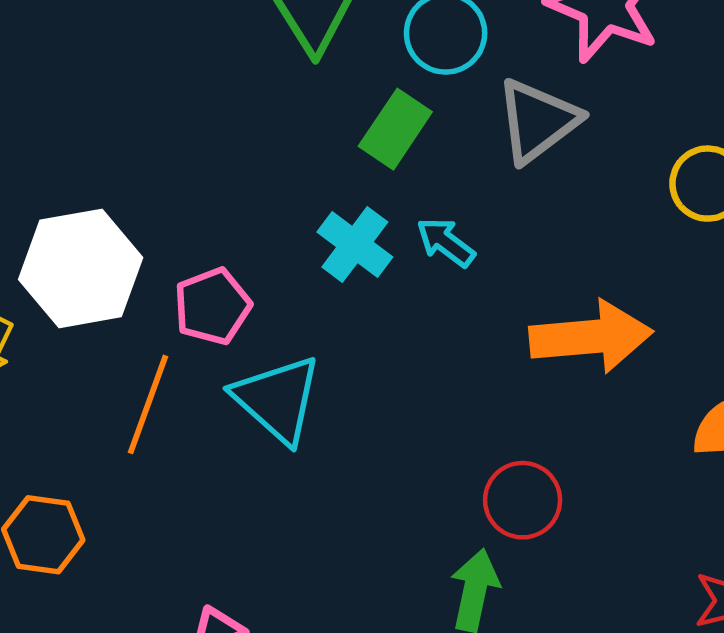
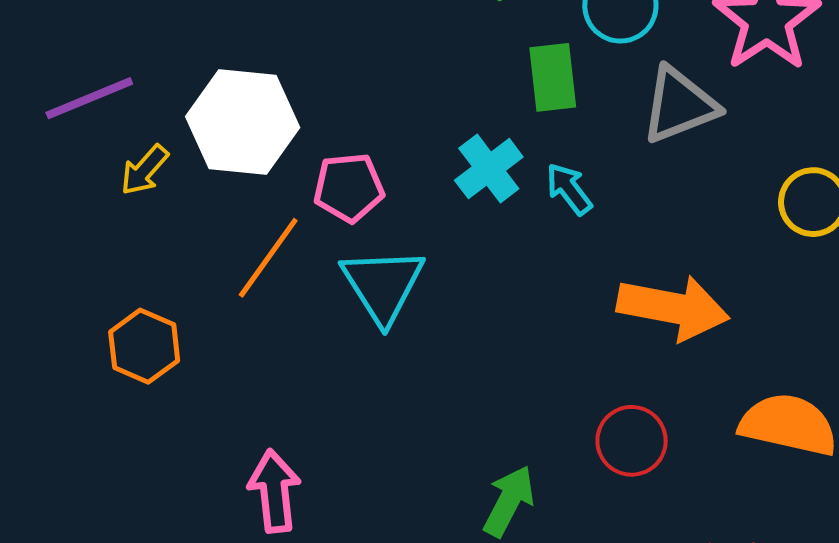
green rectangle: (395, 129) -> (553, 77), turned -56
red circle: (523, 500) -> (632, 441), moved

